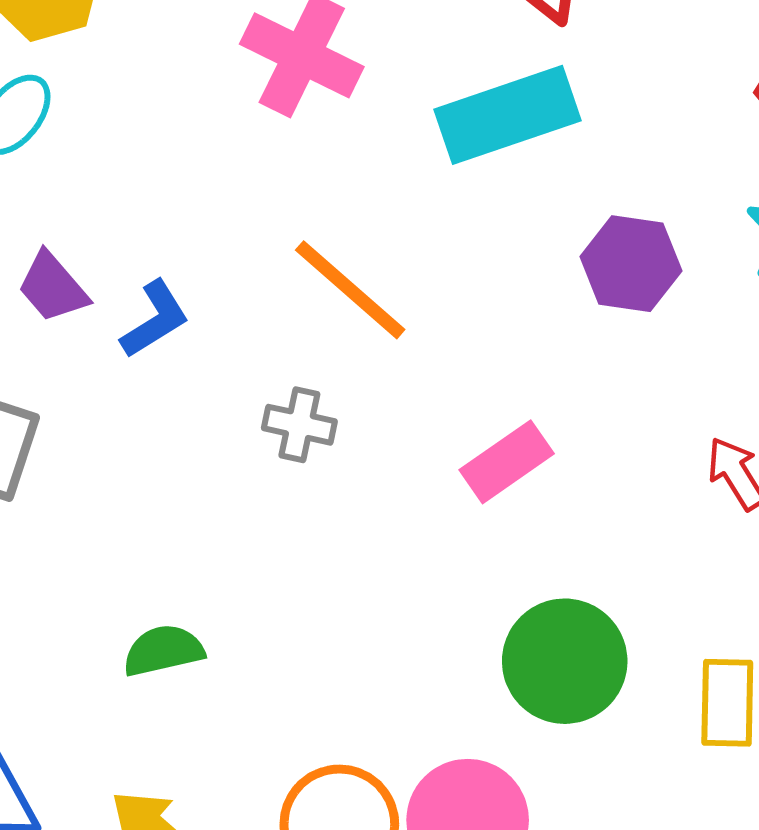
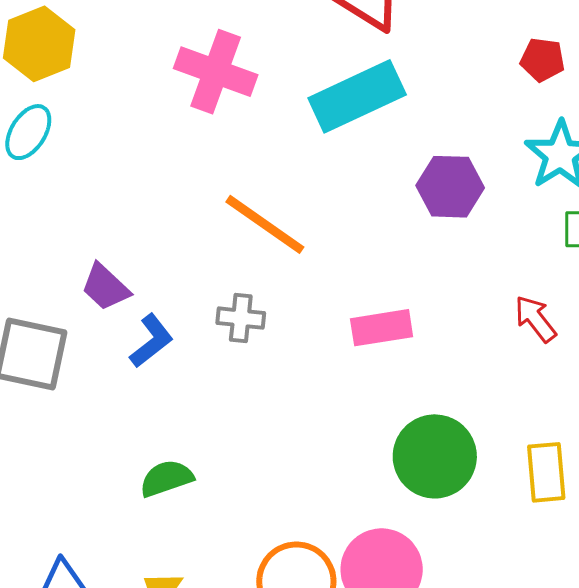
purple trapezoid: (53, 287) -> (105, 287), moved
blue L-shape: (155, 319) -> (151, 341), moved
pink rectangle: (507, 462) -> (382, 328), turned 32

